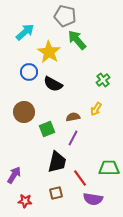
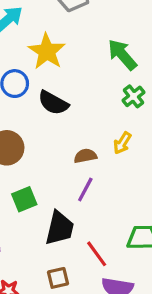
green arrow: (77, 40) -> (122, 55), moved
green square: (47, 129) -> (24, 199), moved

